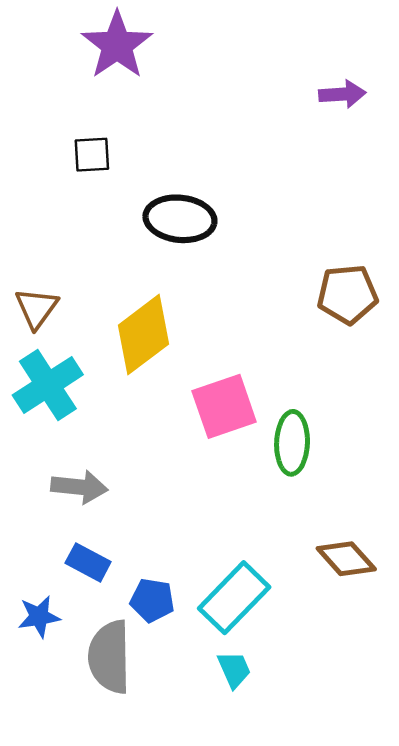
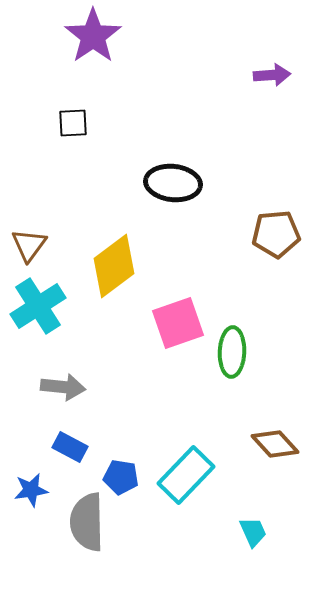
black ellipse: (180, 219) -> (173, 183), moved
cyan trapezoid: (234, 669) -> (253, 532), moved

